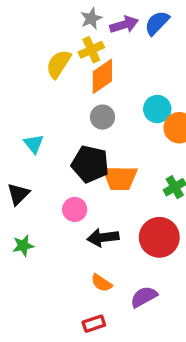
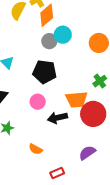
cyan circle: (157, 109) -> (63, 35), moved
orange trapezoid: (120, 178) -> (77, 100), moved
orange semicircle: (102, 283) -> (36, 149), moved

